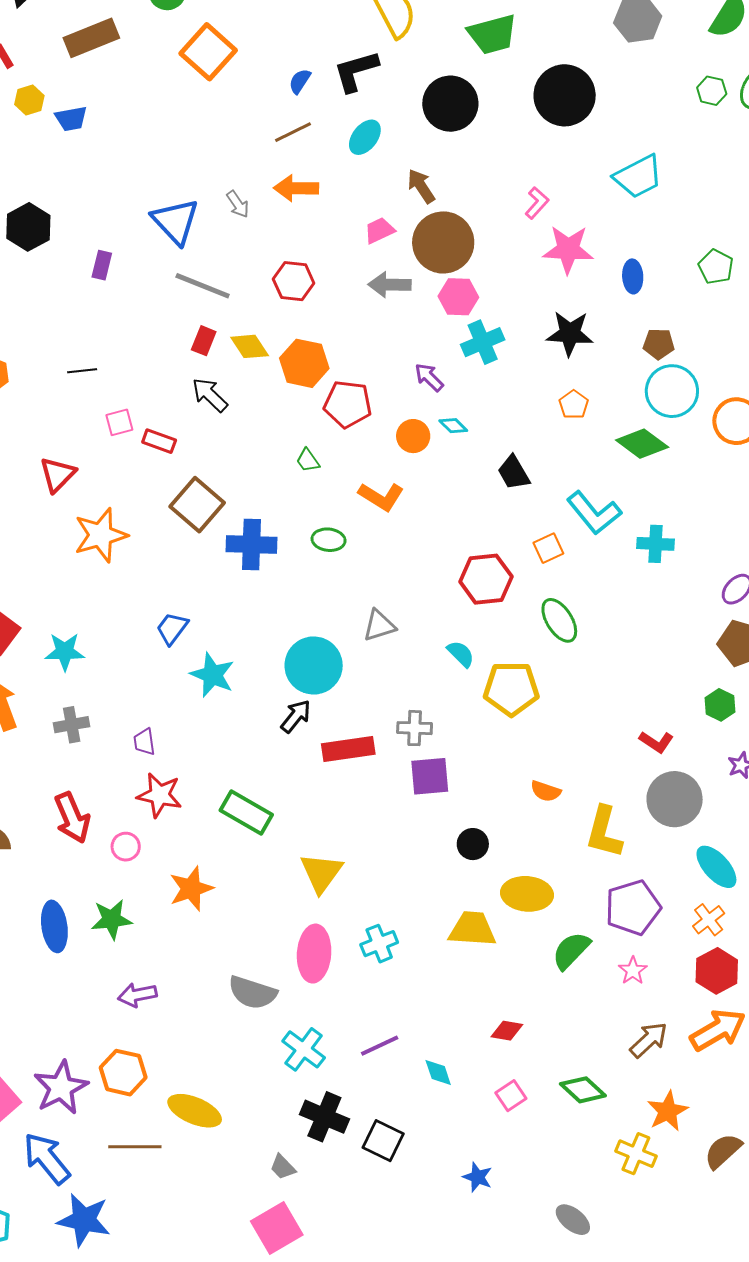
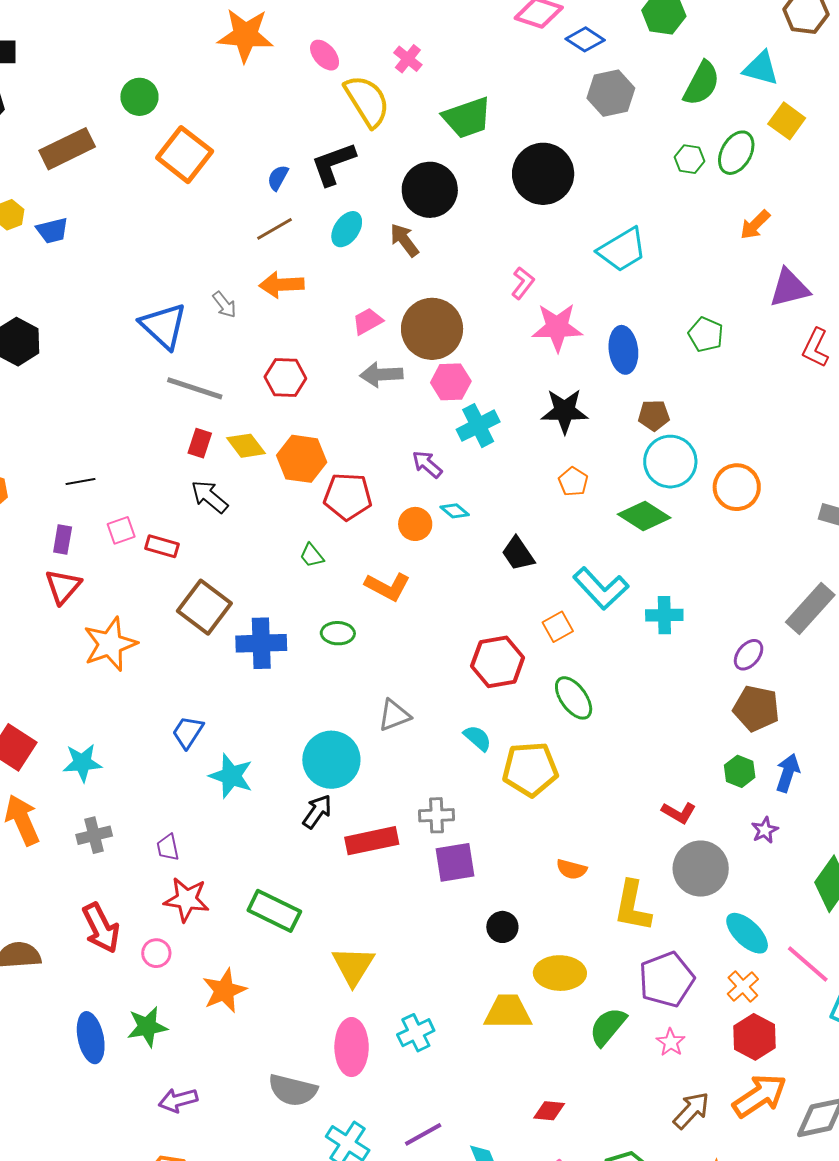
brown arrow: (421, 186) -> (404, 240), moved
purple rectangle: (102, 265) -> (63, 539), moved
blue ellipse: (633, 276) -> (623, 350), size x1.4

